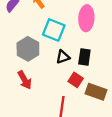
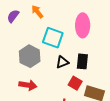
red arrow: (25, 80) -> (28, 85), turned -48

